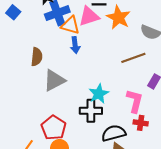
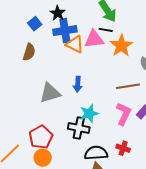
blue square: (13, 12) -> (35, 24), moved
blue arrow: (75, 45) -> (78, 84), moved
brown semicircle: (37, 57) -> (29, 52), moved
pink L-shape: (135, 101) -> (124, 114), moved

